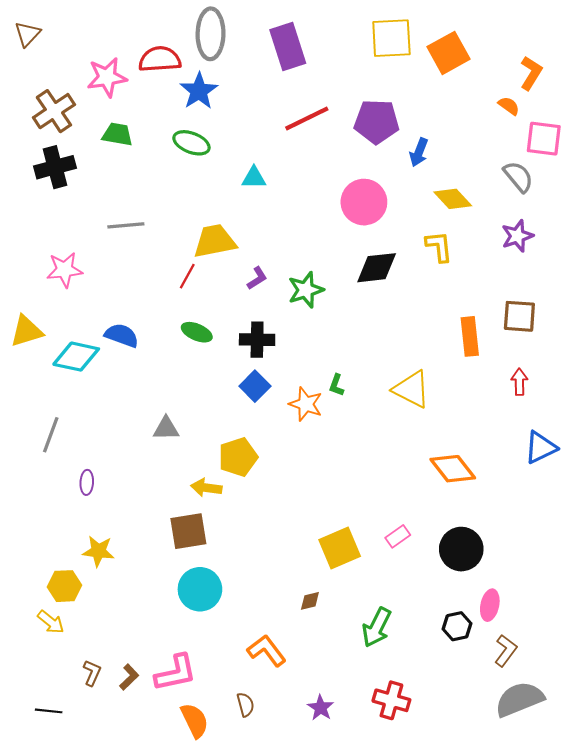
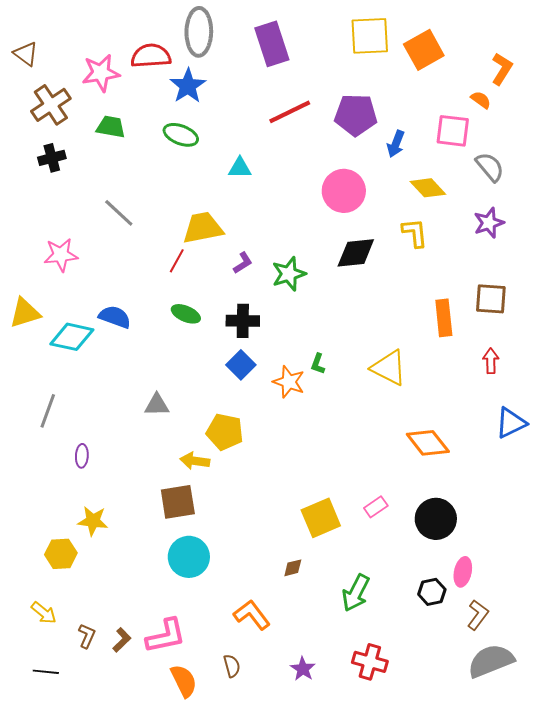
brown triangle: (28, 34) -> (26, 54), moved, turned -36
pink square: (544, 139) -> (453, 131), moved
black cross: (55, 167) -> (52, 158), size x0.7
gray line: (126, 225) -> (119, 213), turned 48
yellow pentagon: (238, 457) -> (225, 432), turned 30
yellow arrow: (51, 622) -> (44, 613), moved

